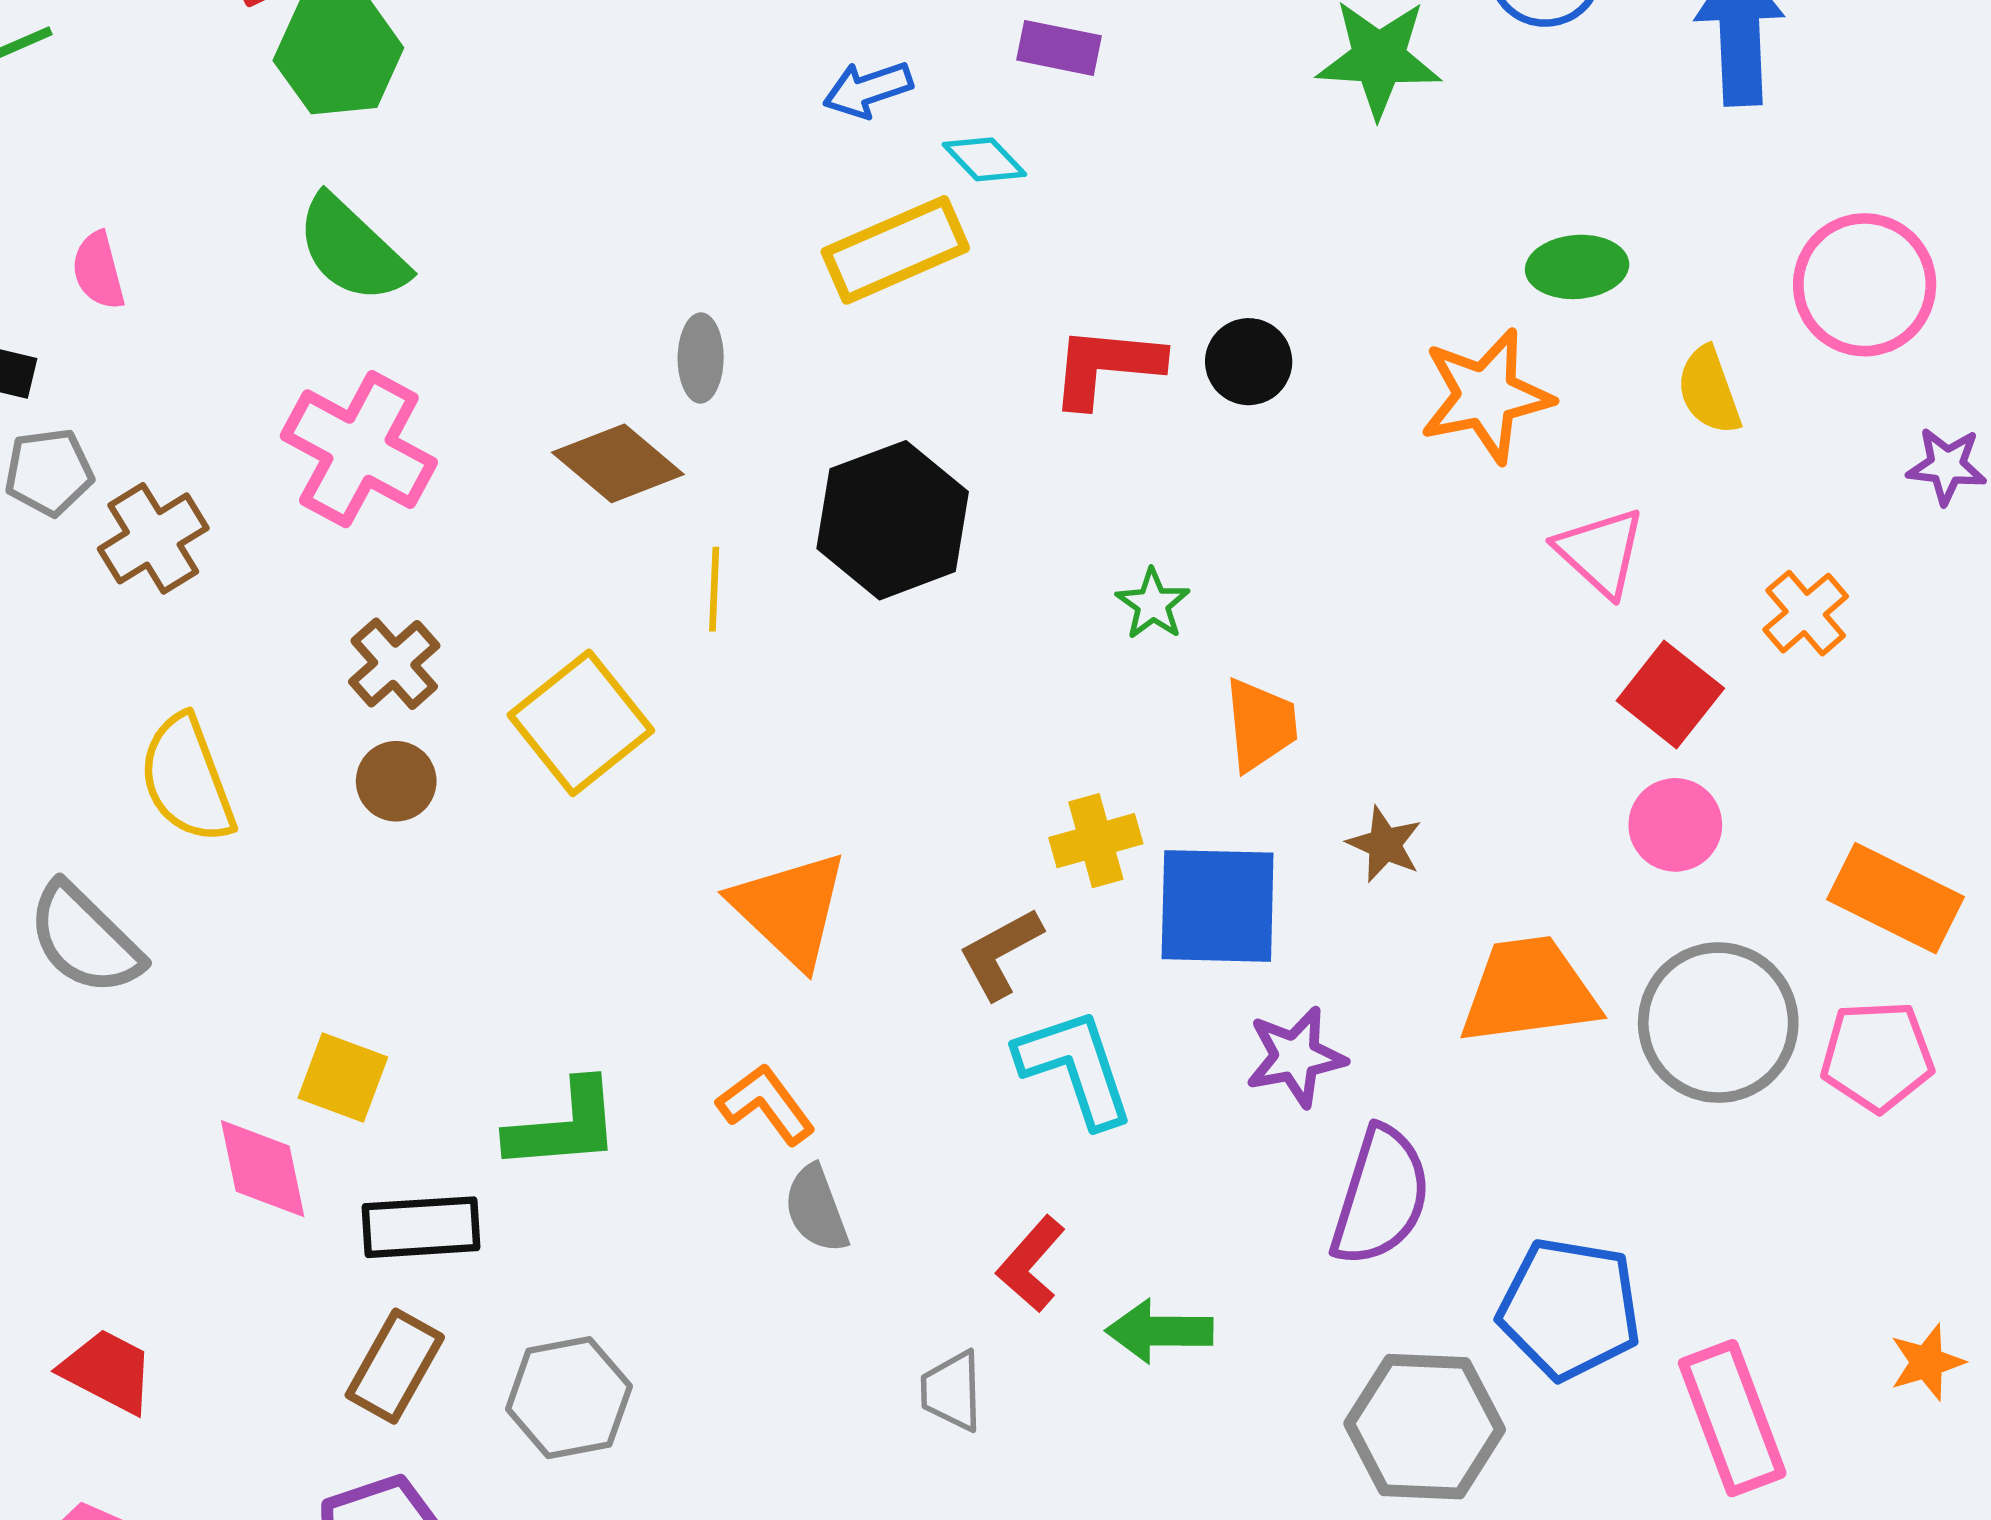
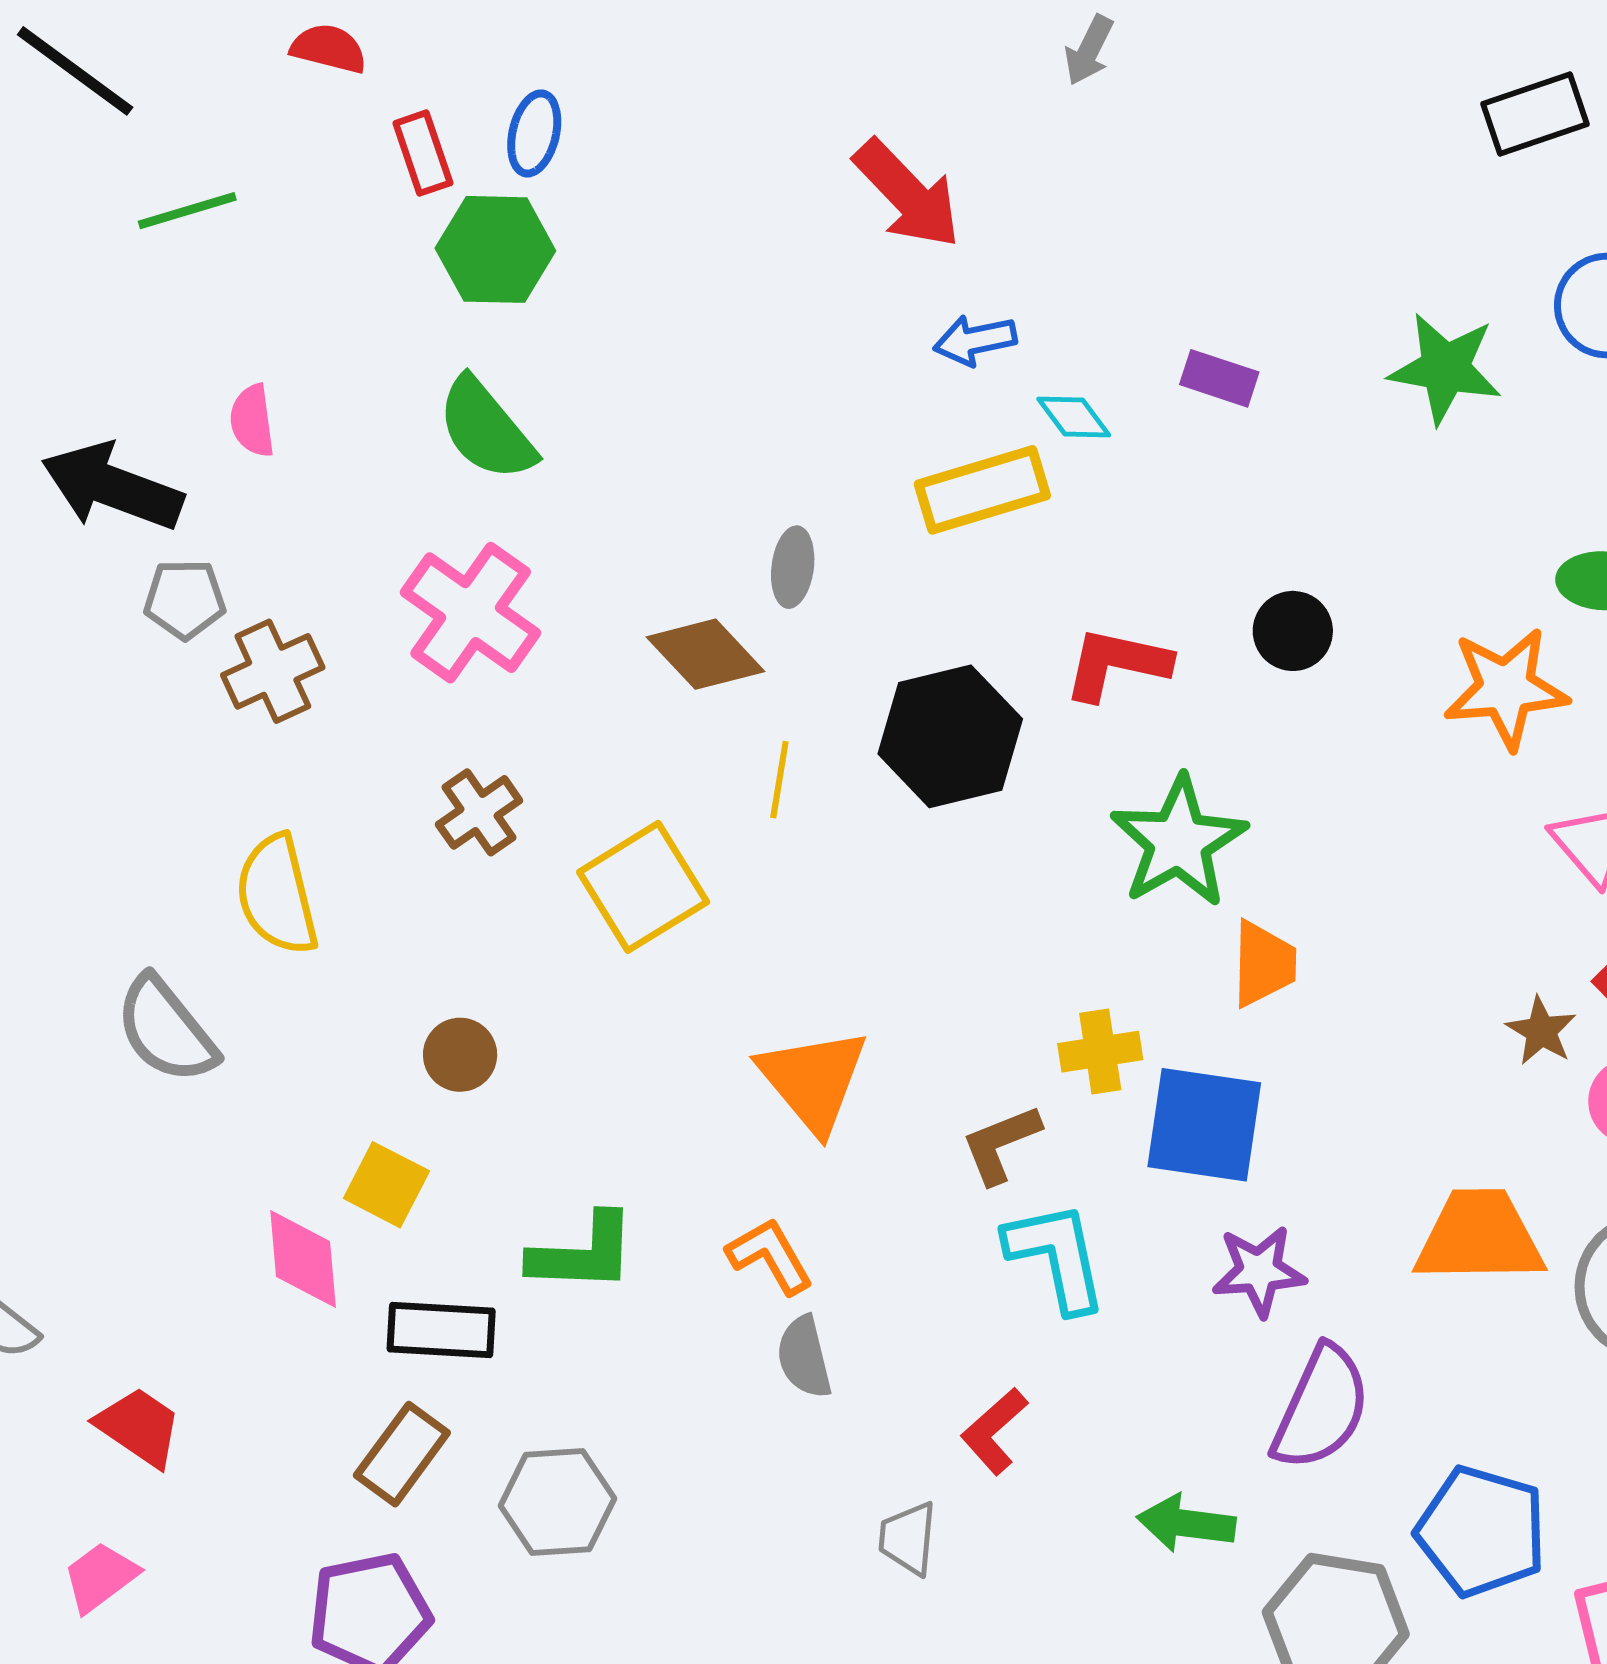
purple rectangle: (1059, 48) -> (1219, 378), moved
red L-shape: (1106, 366) -> (1117, 664), moved
green star: (1153, 604) -> (1179, 842), size x2.0
brown circle: (396, 781) -> (460, 1055), moved
brown star: (1385, 844) -> (1541, 1031), moved
green arrow: (1159, 1331) -> (1186, 1523), moved

